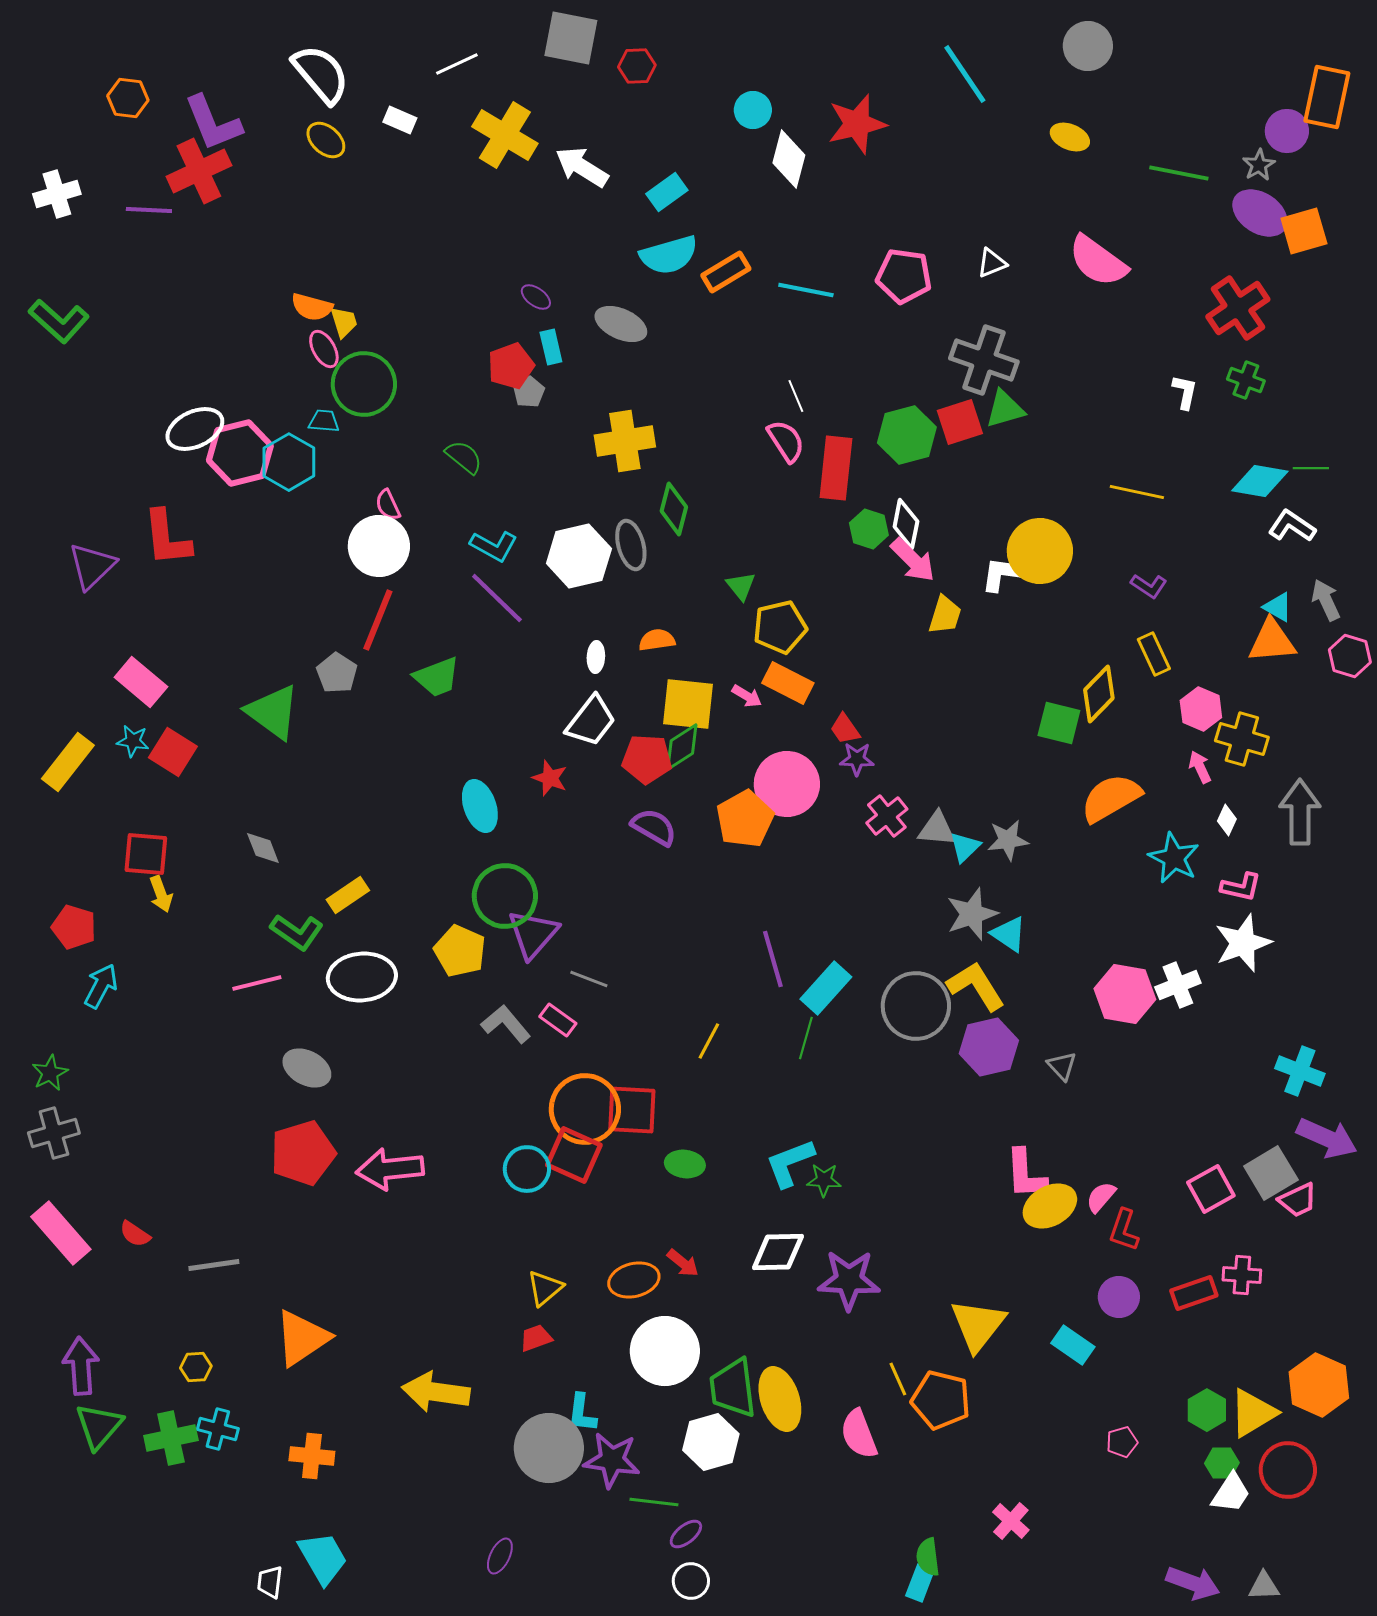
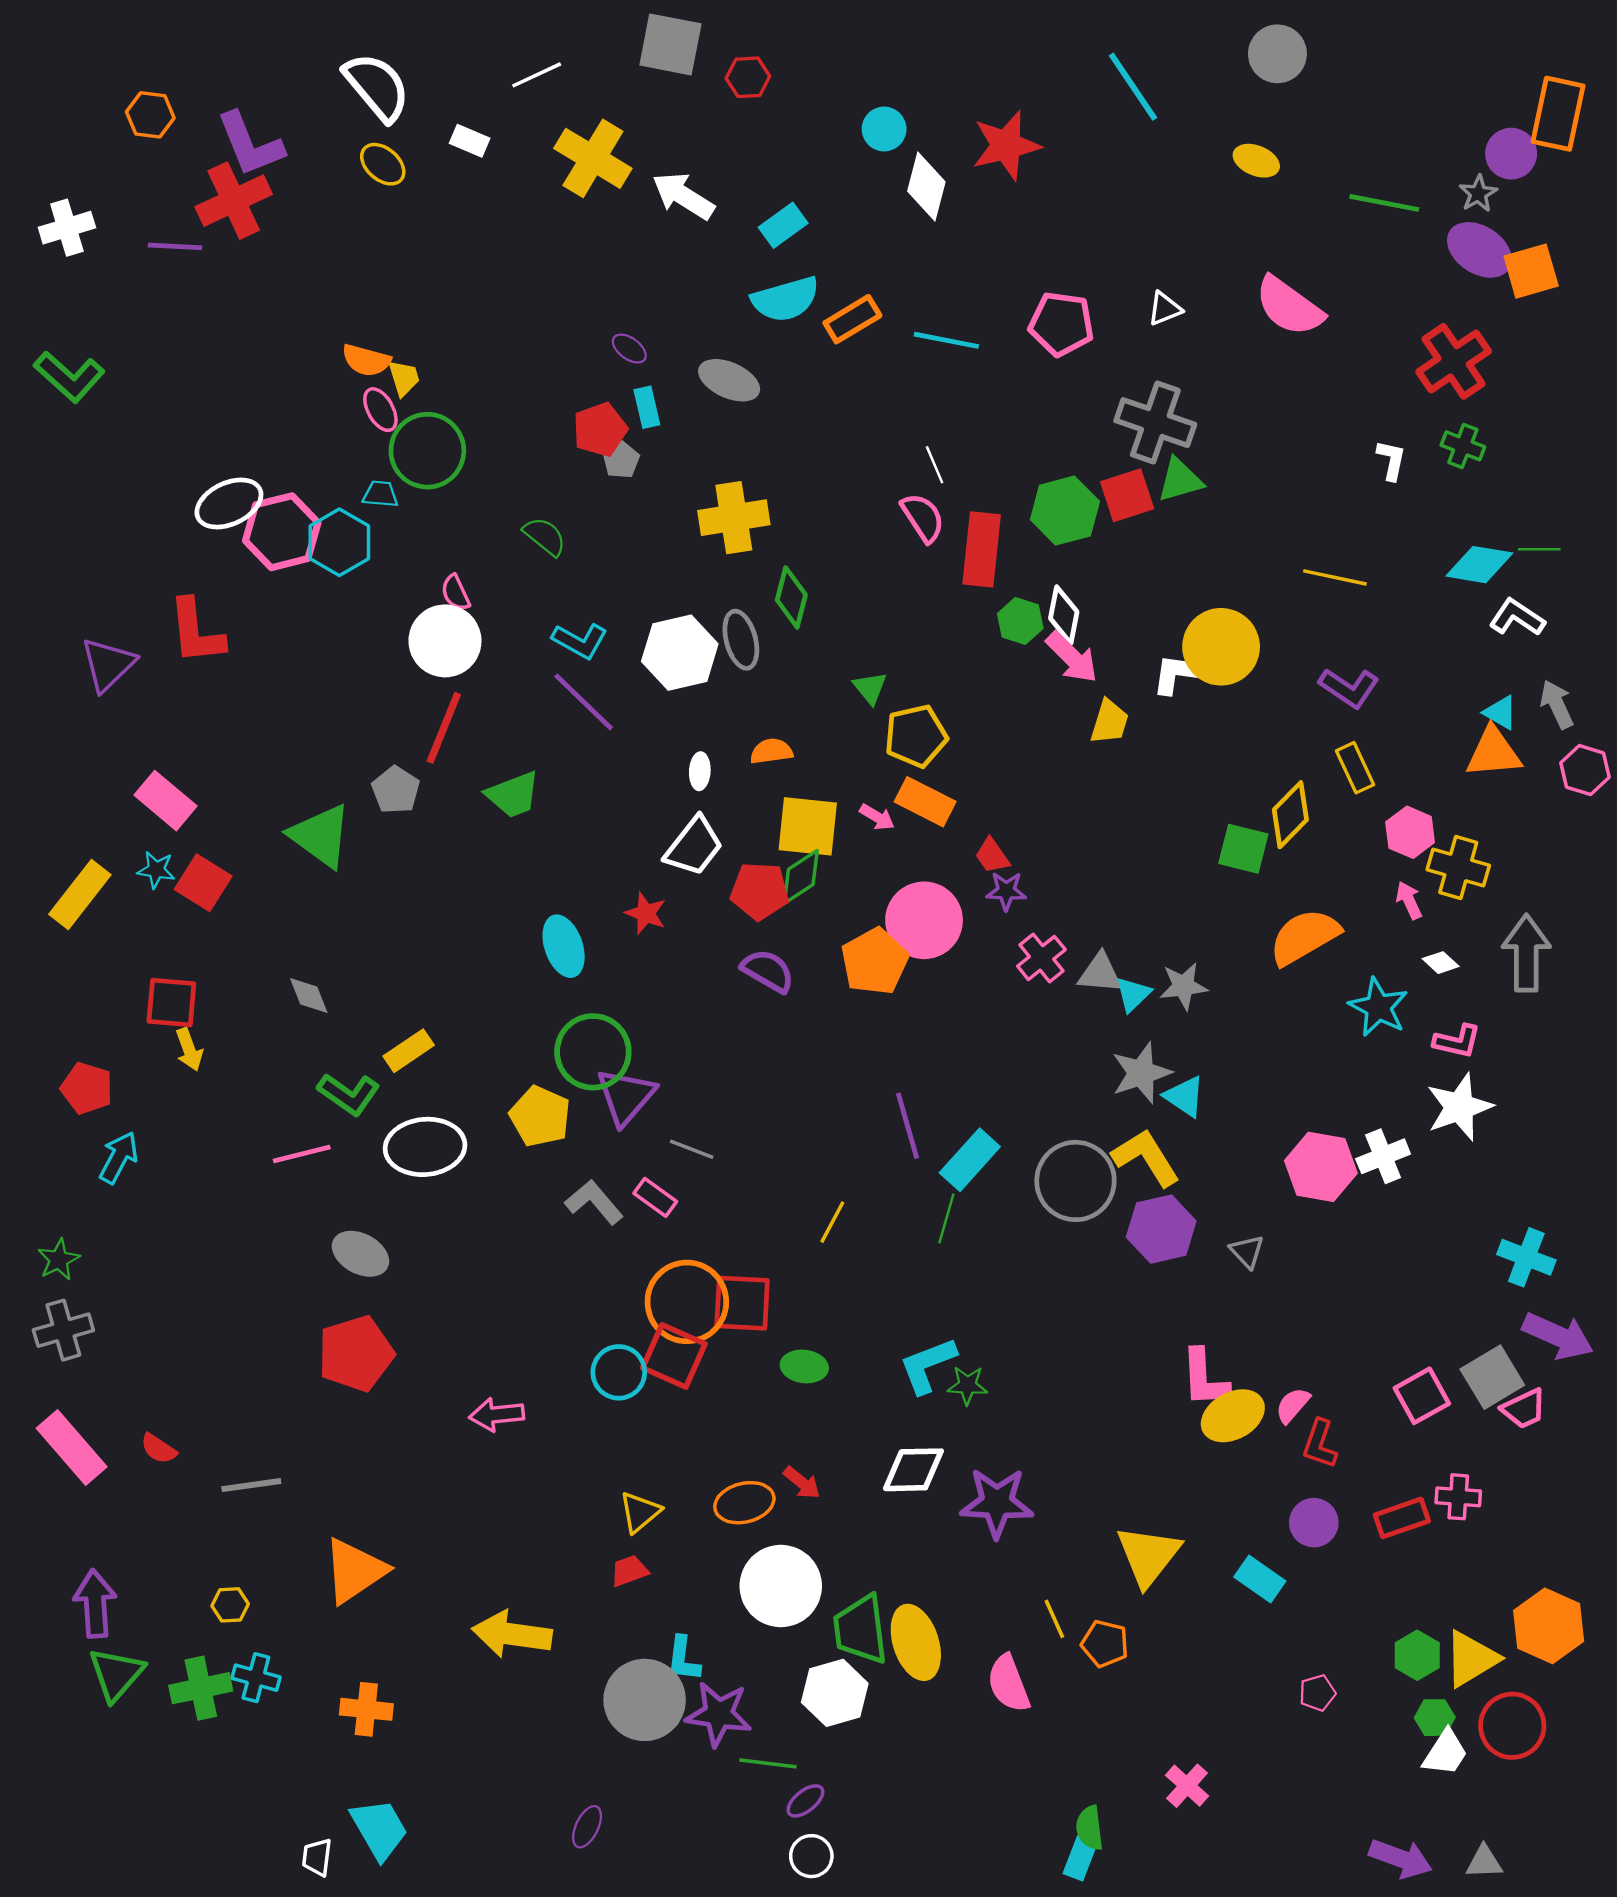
purple L-shape: (1149, 586) -> (1349, 688), size x1.4
white diamond: (1227, 820) -> (1441, 963), turned -72
pink arrow: (390, 1169) -> (497, 1415), moved, size x0.7
orange pentagon: (941, 1400) -> (1105, 1644), size x0.7

